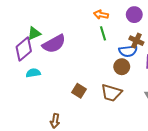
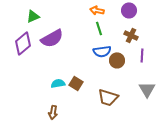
green triangle: (34, 33) -> (33, 16), moved
blue semicircle: (128, 51) -> (102, 51), moved
cyan semicircle: (33, 73) -> (58, 83), moved
brown trapezoid: (111, 93) -> (108, 97), moved

